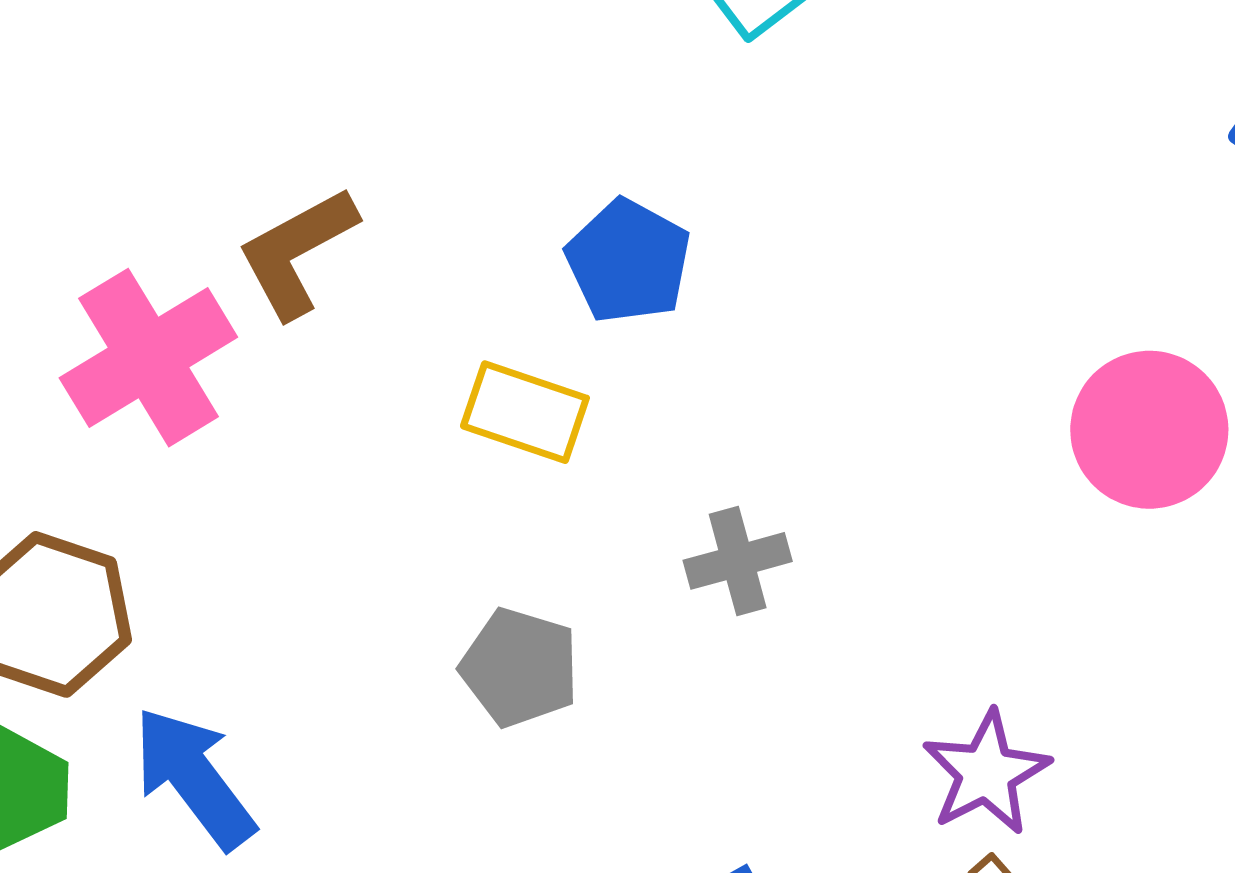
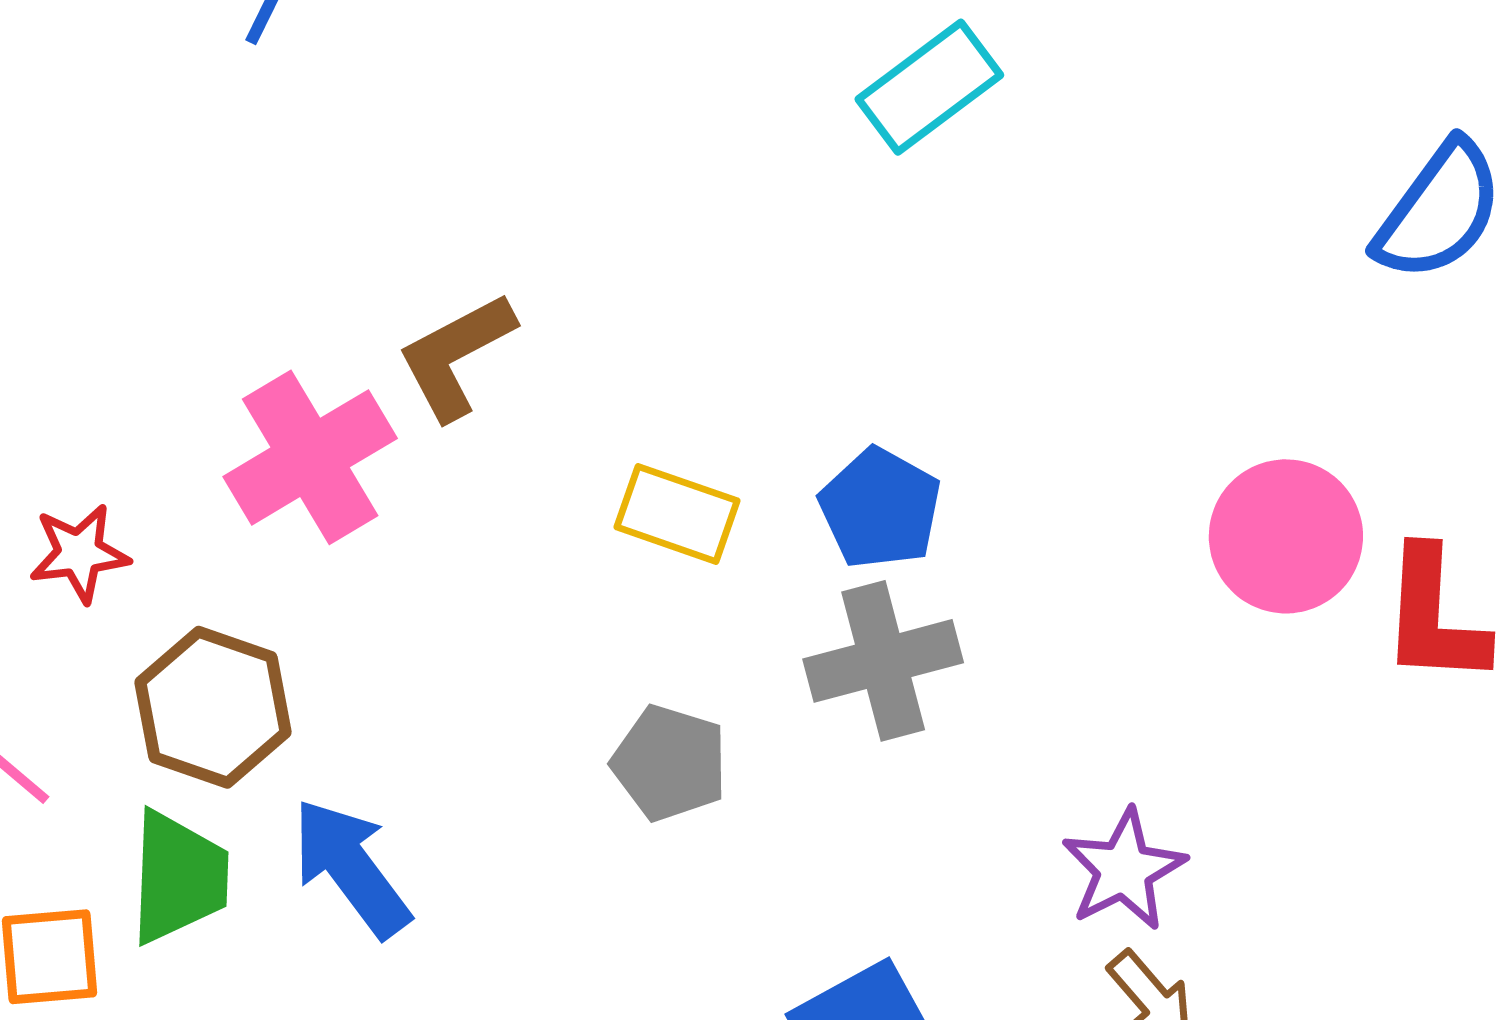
blue pentagon: (628, 261) -> (880, 508), moved
gray cross: (738, 561) -> (883, 661), size x1.5

